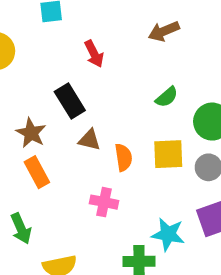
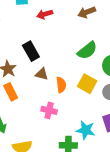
red arrow: (94, 54) -> (45, 14), moved, turned 98
green semicircle: (167, 97) -> (87, 50), size x1.5
yellow square: (168, 154) -> (87, 84), turned 30

